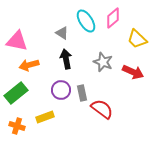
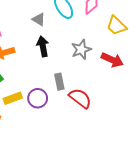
gray star: (103, 62) -> (81, 49), turned 30
purple circle: (61, 90) -> (38, 98), moved
yellow rectangle: (45, 117) -> (13, 98), moved

